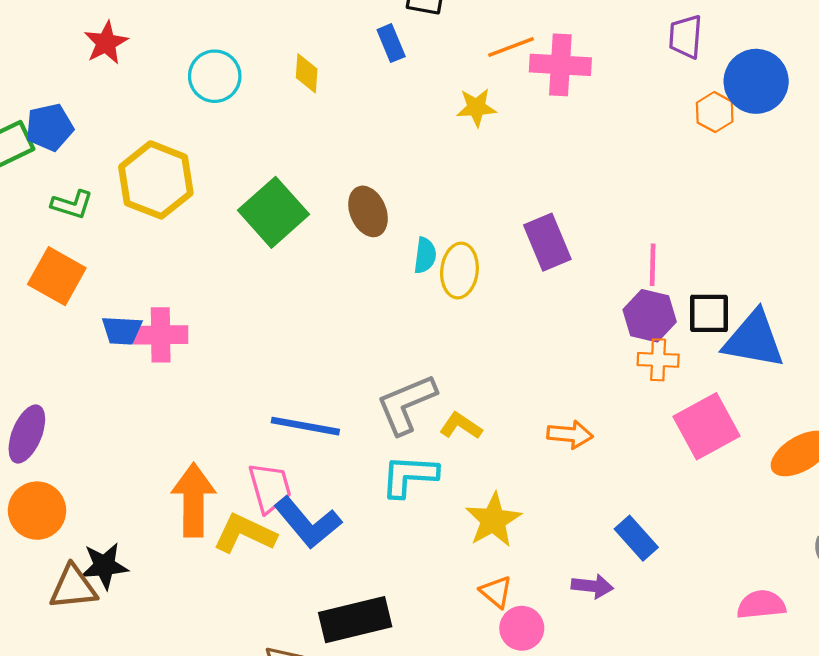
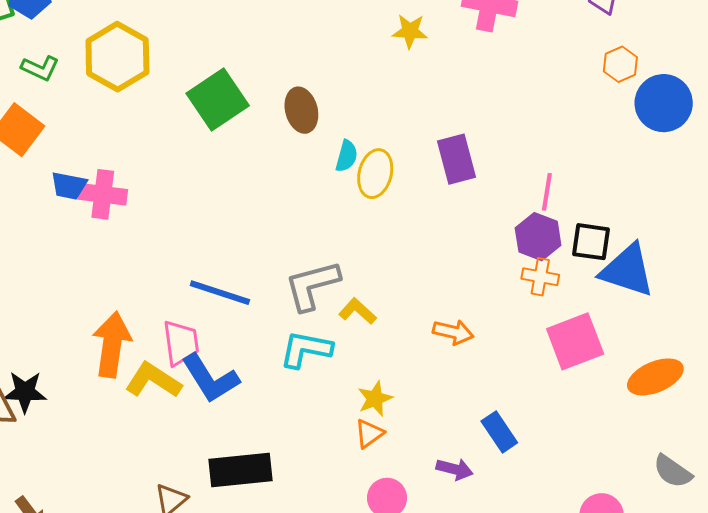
blue circle: (756, 81) -> (664, 103), moved
yellow star: (493, 520) -> (375, 399), size x0.7
orange triangle: (496, 592) -> (369, 433), moved, turned 36

